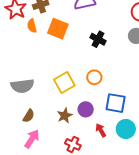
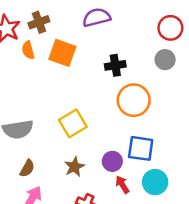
black cross: (98, 39) -> (115, 65), turned -35
orange circle: (94, 77) -> (134, 100), moved, size x1.6
purple circle: (86, 109) -> (112, 161), moved

